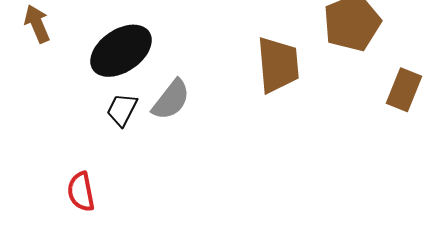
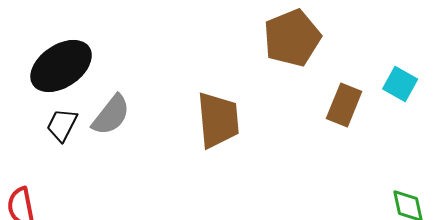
brown trapezoid: (278, 65) -> (218, 120), moved

